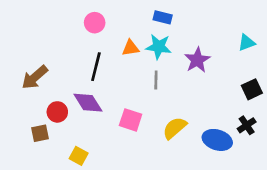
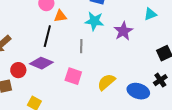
cyan triangle: (247, 43) -> (150, 14), moved
orange triangle: (131, 48) -> (60, 16), moved
gray line: (156, 80) -> (81, 46), moved
purple diamond: (88, 103) -> (41, 63), turned -35

